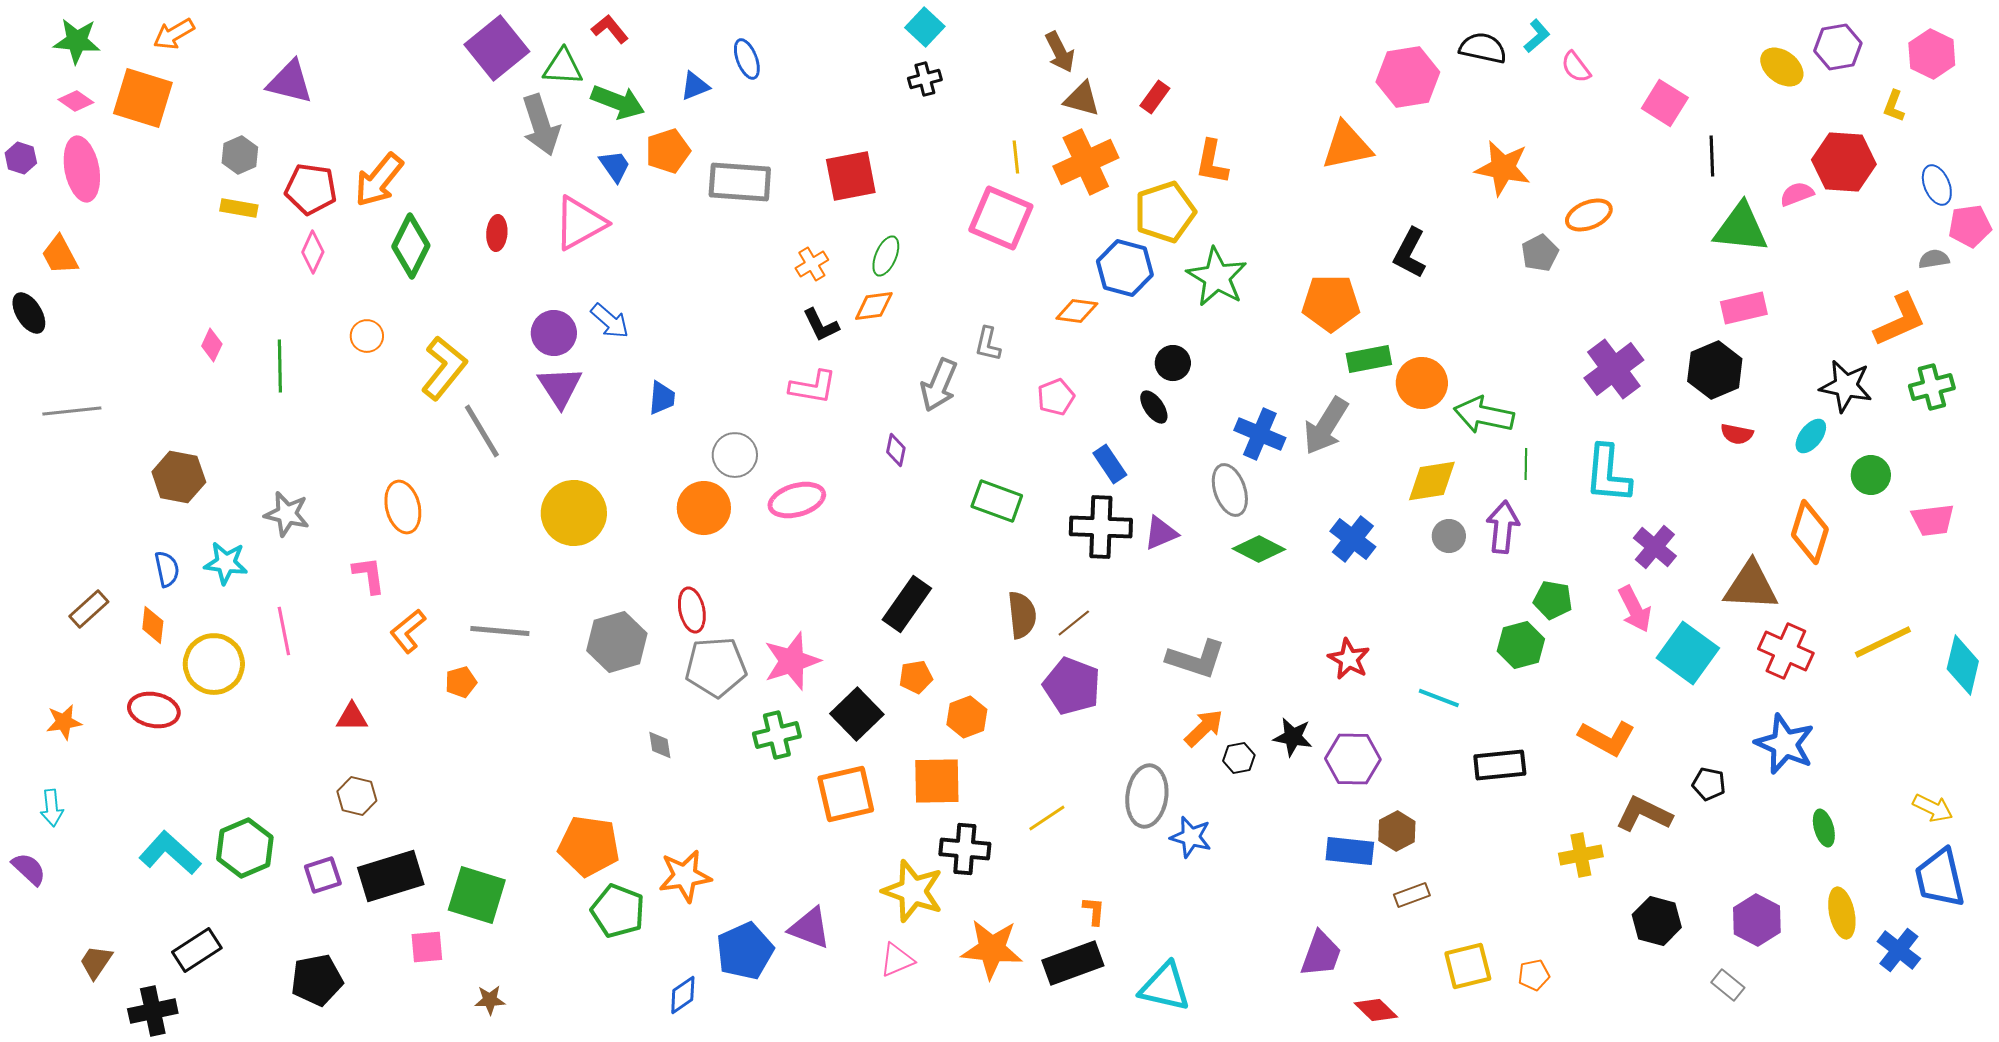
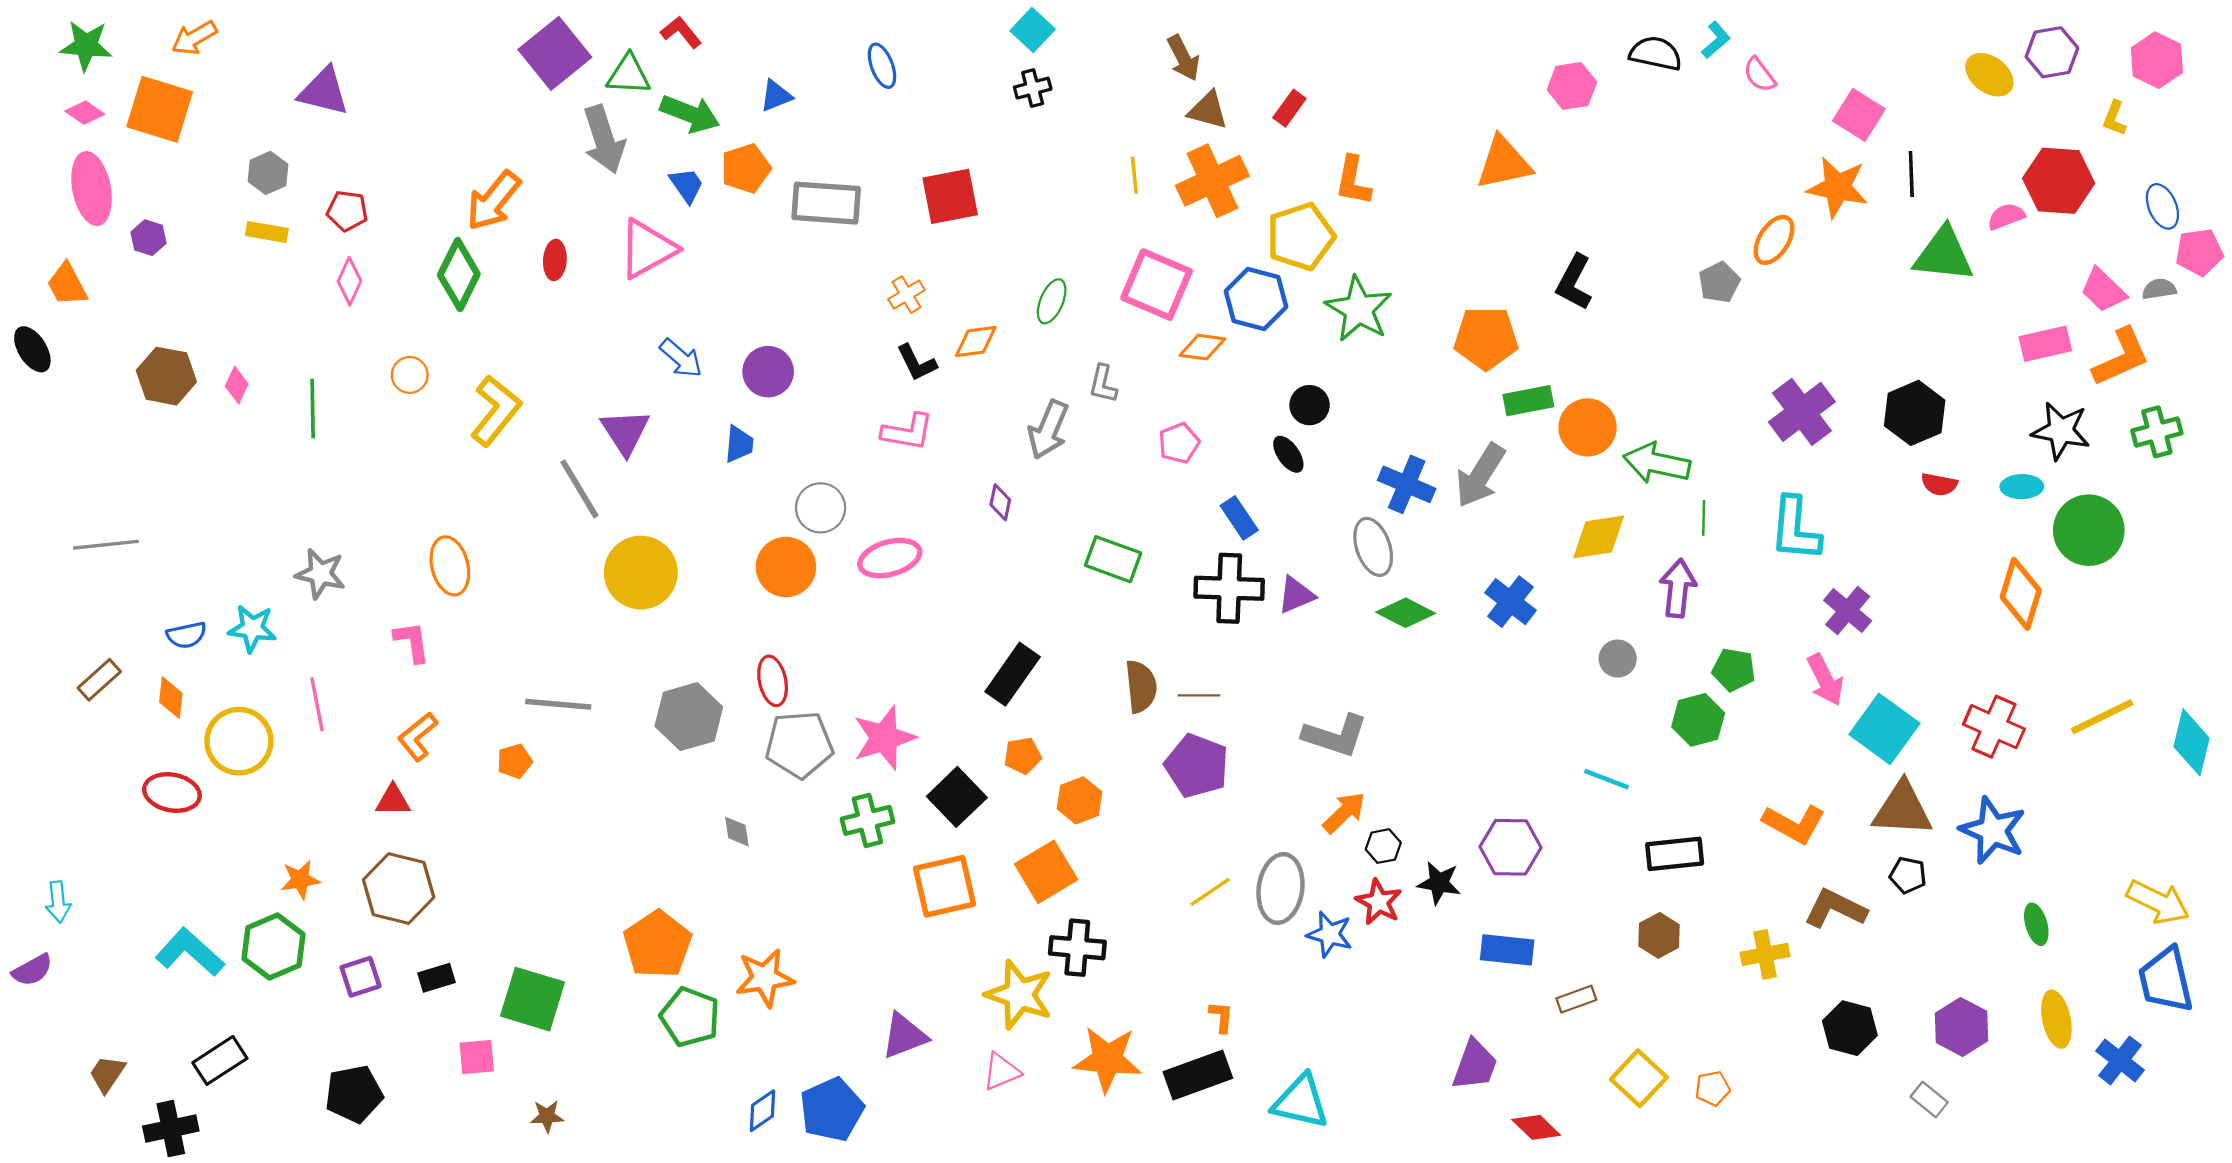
blue ellipse: (747, 59) -> (882, 66), moved
pink hexagon: (1408, 77) -> (1572, 86), size x0.7
purple hexagon: (21, 158) -> (148, 238), moved
orange star: (1503, 168) -> (1838, 187), moved
orange arrow: (379, 180) -> (493, 201), moved
red pentagon: (311, 189) -> (347, 211), size x0.7
orange ellipse: (1589, 215) -> (1774, 240), turned -36
pink square: (1001, 218) -> (1157, 285), moved
green ellipse: (886, 256) -> (1052, 301), moved
pink rectangle: (1744, 308) -> (2045, 344), moved
purple circle: (554, 333) -> (768, 372), moved
gray line: (72, 411) -> (106, 545), moved
gray line: (482, 431) -> (579, 489), moved
cyan ellipse: (1811, 436) -> (2022, 487), turned 51
green circle: (1871, 475) -> (2089, 530), size x1.6
brown hexagon: (179, 477) -> (166, 376), moved
pink trapezoid: (1933, 520) -> (2103, 290), moved, turned 51
gray circle: (1449, 536) -> (1618, 659), moved
blue semicircle: (167, 569) -> (186, 635), turned 90
brown triangle: (1751, 586) -> (1902, 809), moved
brown line: (1074, 623) -> (1199, 695), turned 39
orange L-shape: (408, 631) -> (418, 737), moved
red star: (1349, 659) -> (1379, 902), moved
orange star: (64, 722) -> (300, 880), moved
black star: (1293, 737) -> (1439, 883), moved
orange square: (937, 781) -> (1046, 872), turned -30
brown hexagon: (357, 796) -> (399, 889), size x1.6
yellow arrow: (1933, 808) -> (2158, 902), size x1.4
yellow line: (1047, 818) -> (1210, 892), moved
brown hexagon: (1397, 831) -> (1659, 935), moved
orange pentagon: (589, 846) -> (658, 944), turned 30
purple semicircle: (29, 869) -> (32, 970), turned 108
black rectangle: (391, 876) -> (437, 978), size x0.5
purple triangle: (810, 928) -> (904, 1036), turned -42
blue pentagon: (745, 951) -> (832, 1110), moved
yellow square: (1468, 966) -> (1639, 1078), turned -33

